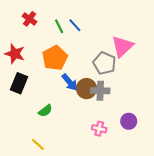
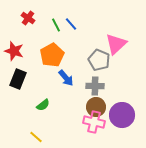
brown circle: (86, 89) -> (96, 107), moved
purple circle: (129, 121) -> (122, 115), size x1.6
pink cross: (99, 129) -> (94, 122), size x1.5

